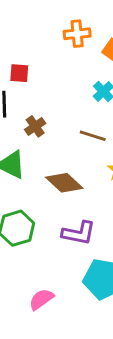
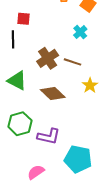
brown cross: (35, 126) -> (48, 58), moved, size x1.5
purple L-shape: (79, 233) -> (49, 136), moved

